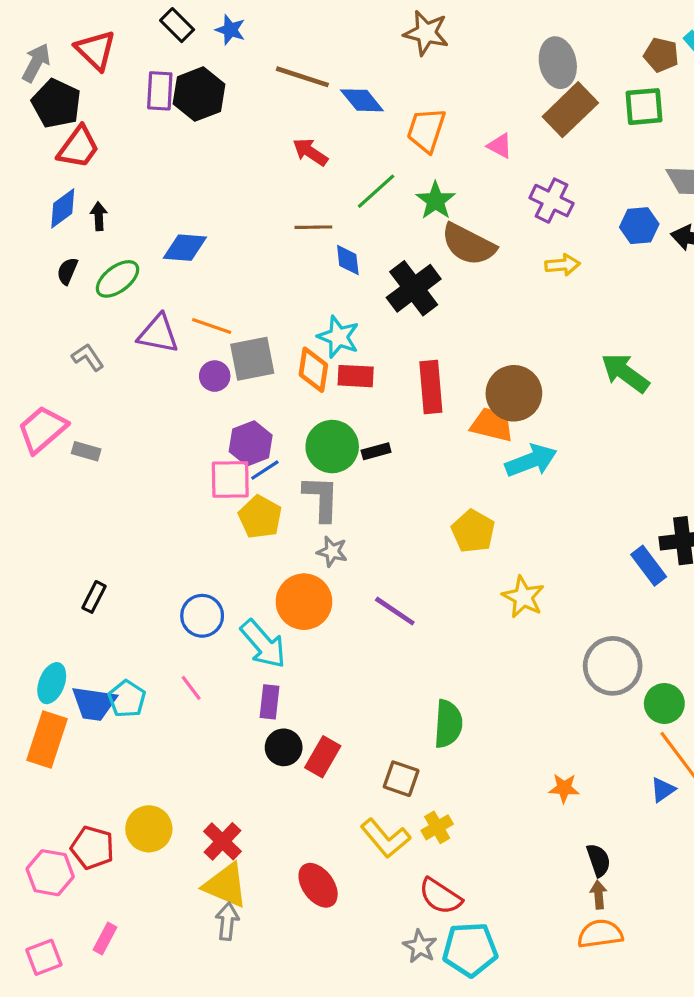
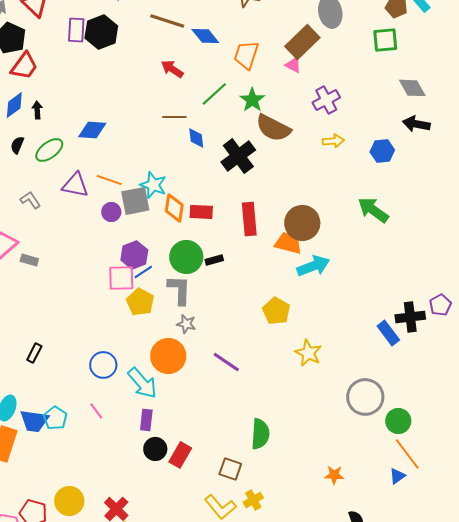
brown rectangle: (570, 110) -> (302, 42), moved
purple cross: (552, 201) -> (326, 100), turned 36
blue hexagon: (639, 226) -> (382, 151), moved
cyan star: (338, 337) -> (153, 185), moved

